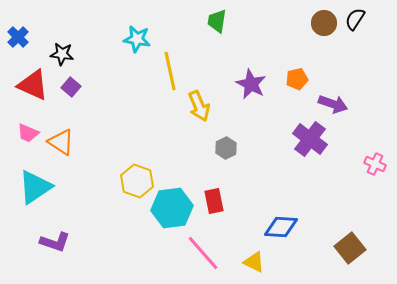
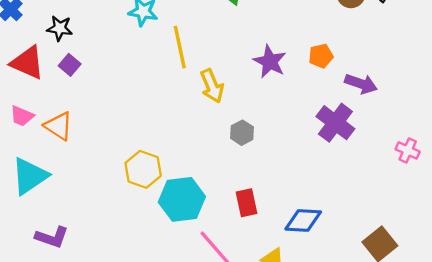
red rectangle: (214, 201) -> (246, 203), moved

